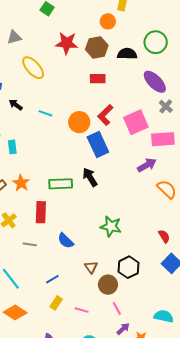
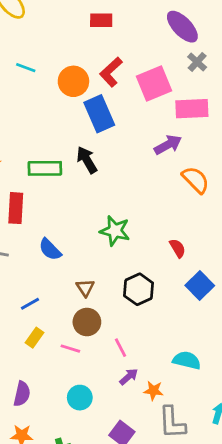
red semicircle: (164, 236) -> (177, 248), moved
brown circle: (108, 285) -> (87, 322), moved

